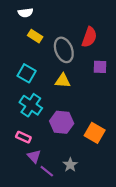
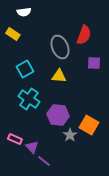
yellow rectangle: (35, 36) -> (13, 34), moved
cyan square: (27, 73) -> (25, 69), turned 30
pink rectangle: (23, 137) -> (15, 139), moved
gray star: (70, 165) -> (70, 135), moved

